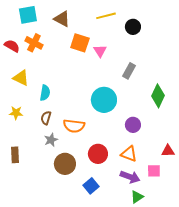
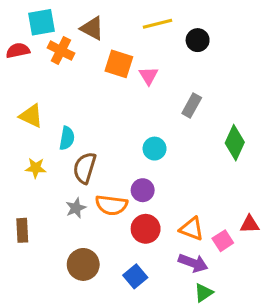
orange cross: (34, 43) -> (61, 51), moved
red semicircle: (12, 46) -> (18, 51), moved, turned -42
cyan circle: (104, 100) -> (155, 149), size x0.6
yellow star: (16, 113) -> (36, 168), moved
brown semicircle: (46, 118) -> (85, 168), moved, size x1.5
purple circle: (133, 125) -> (143, 190), moved
orange semicircle: (74, 126) -> (111, 205), moved
brown circle: (65, 164) -> (83, 264), moved
pink square: (154, 171) -> (223, 241), moved, turned -32

